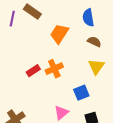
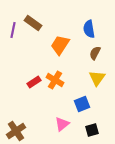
brown semicircle: (94, 42) -> (95, 53), turned -88
orange cross: (54, 69) -> (55, 80), turned -36

